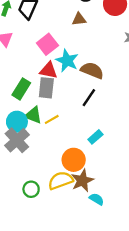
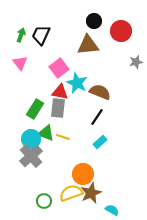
brown triangle: (79, 19) -> (88, 45), size x1.6
yellow line: (52, 119) -> (63, 137), turned 48
cyan rectangle: (95, 137) -> (100, 142), moved
cyan semicircle: (96, 199) -> (112, 210), moved

